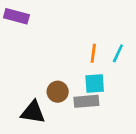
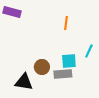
orange line: (93, 53) -> (66, 23), moved
cyan line: (118, 53) -> (89, 51), moved

